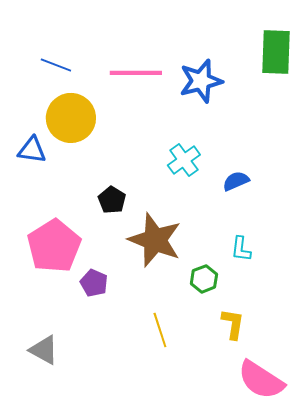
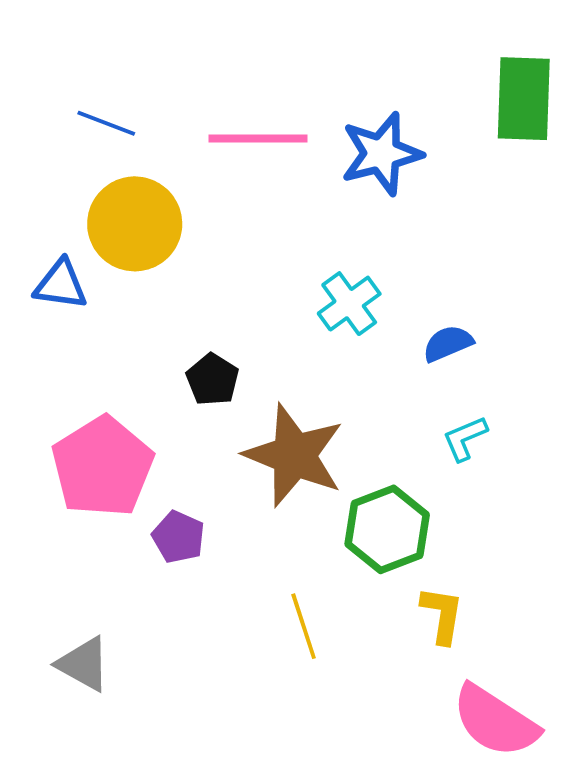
cyan L-shape: (241, 249) -> (465, 438), moved, turned 60
green hexagon: (204, 279) -> (387, 529), size x1.6

